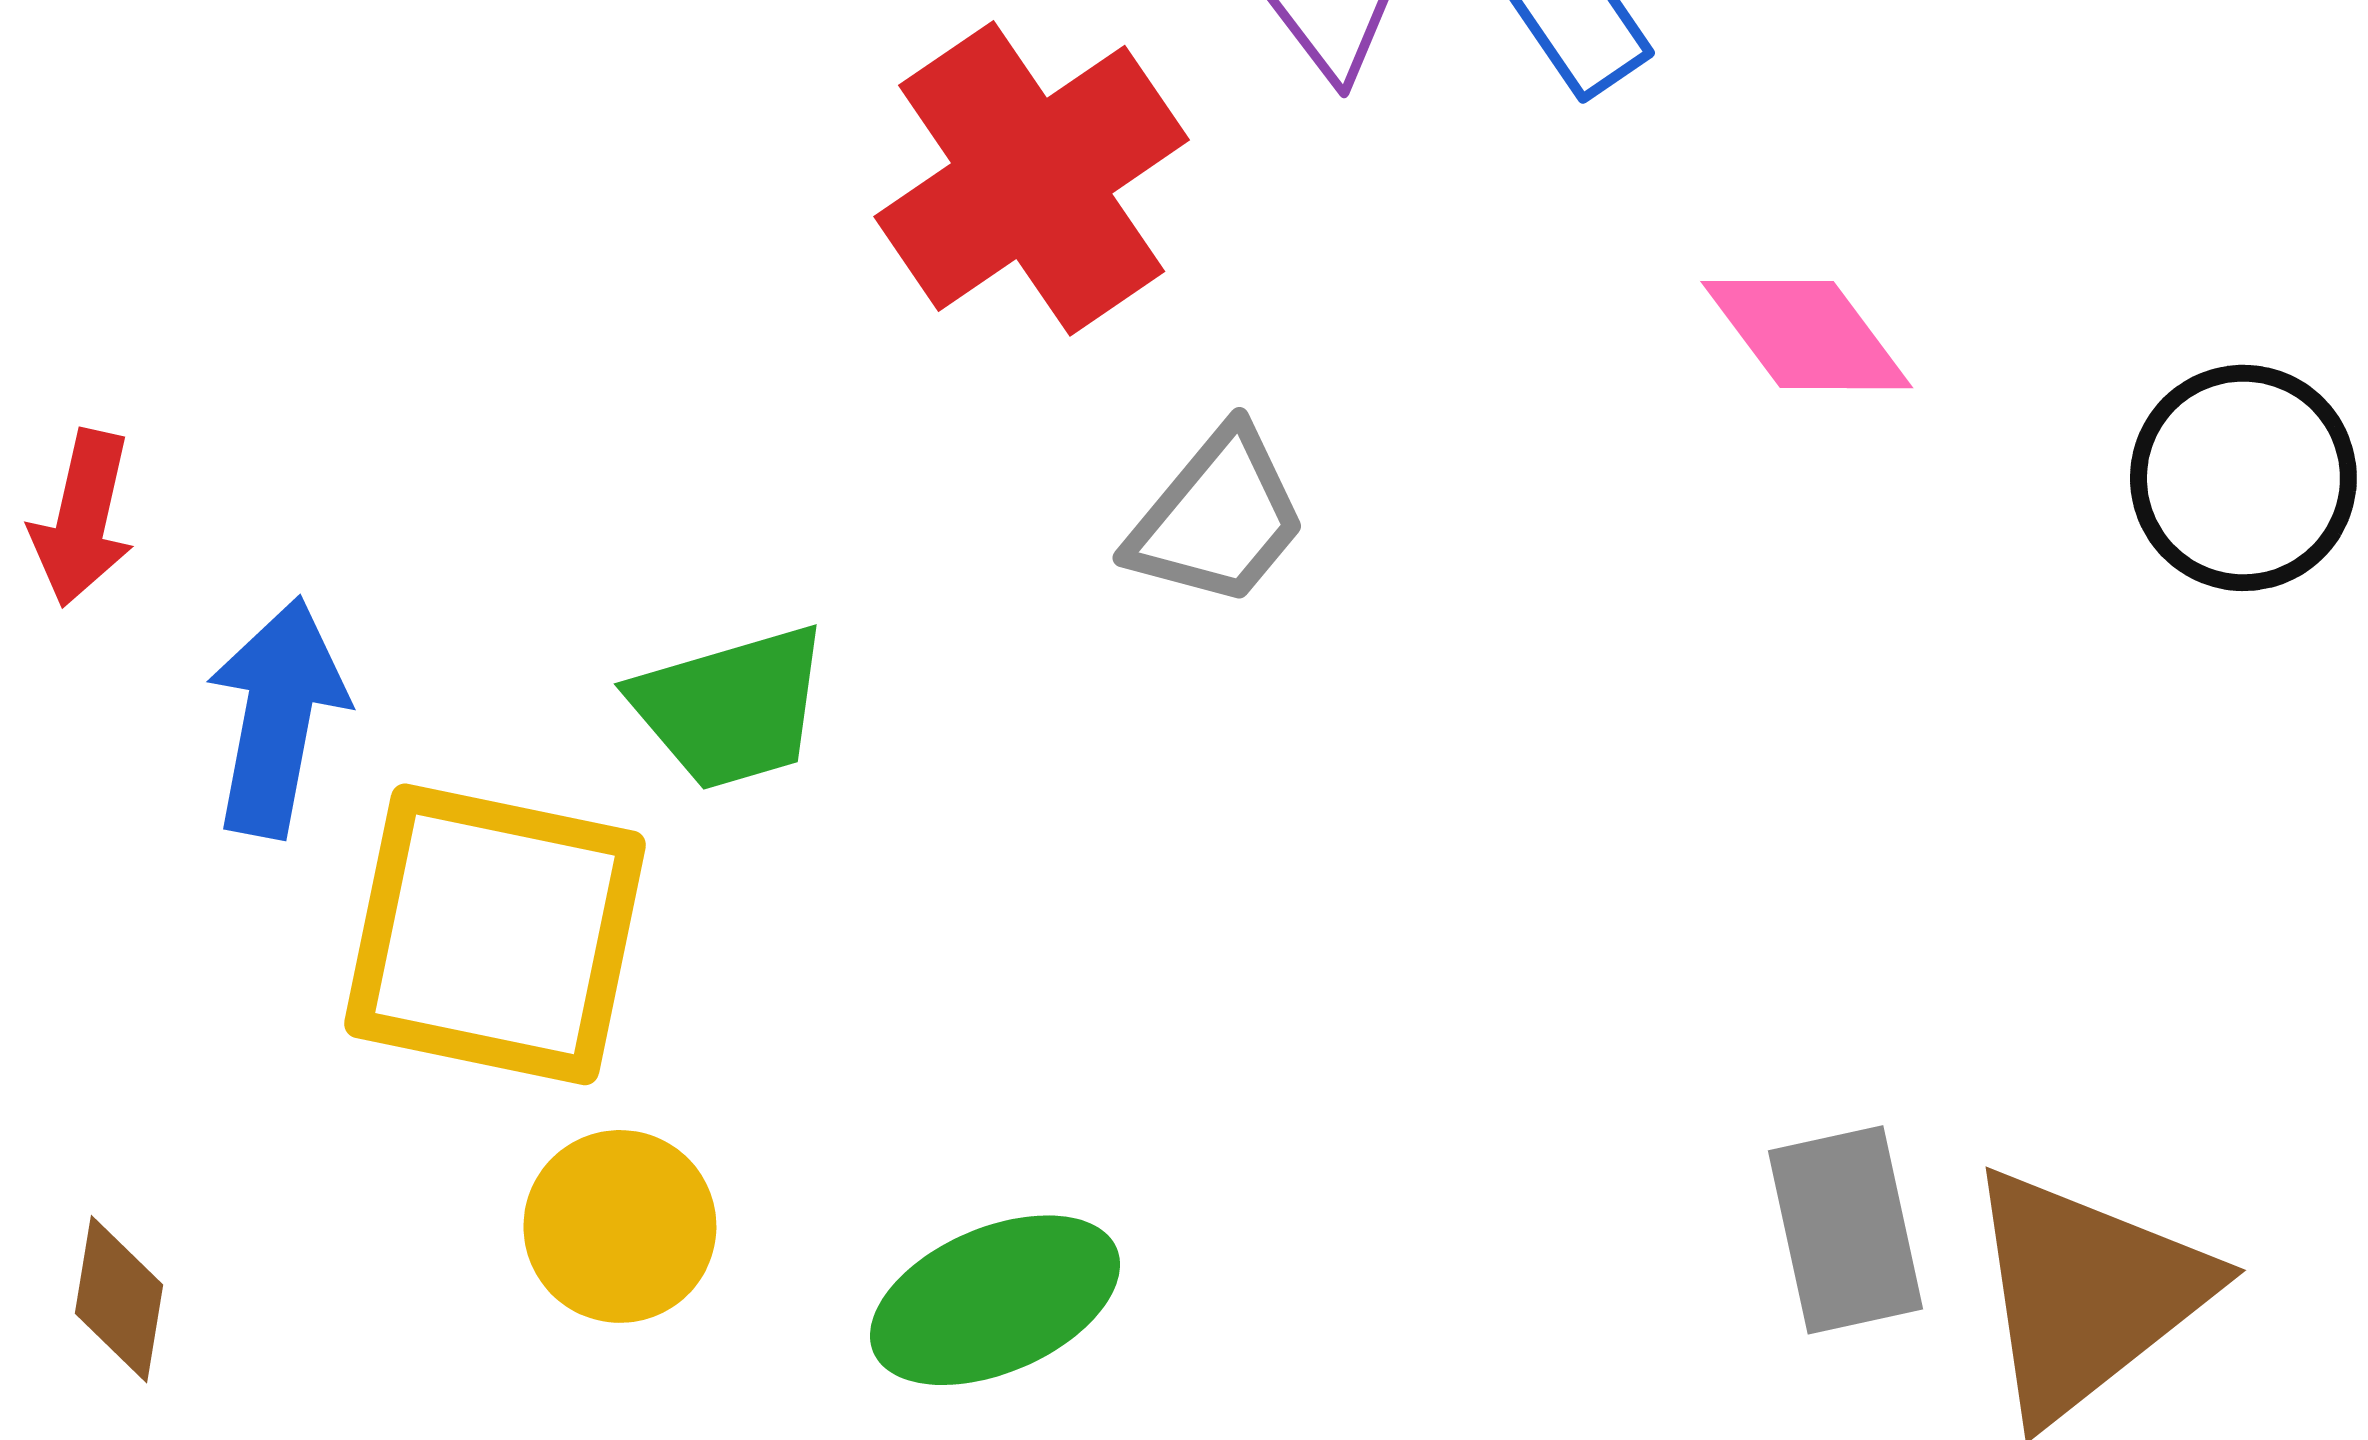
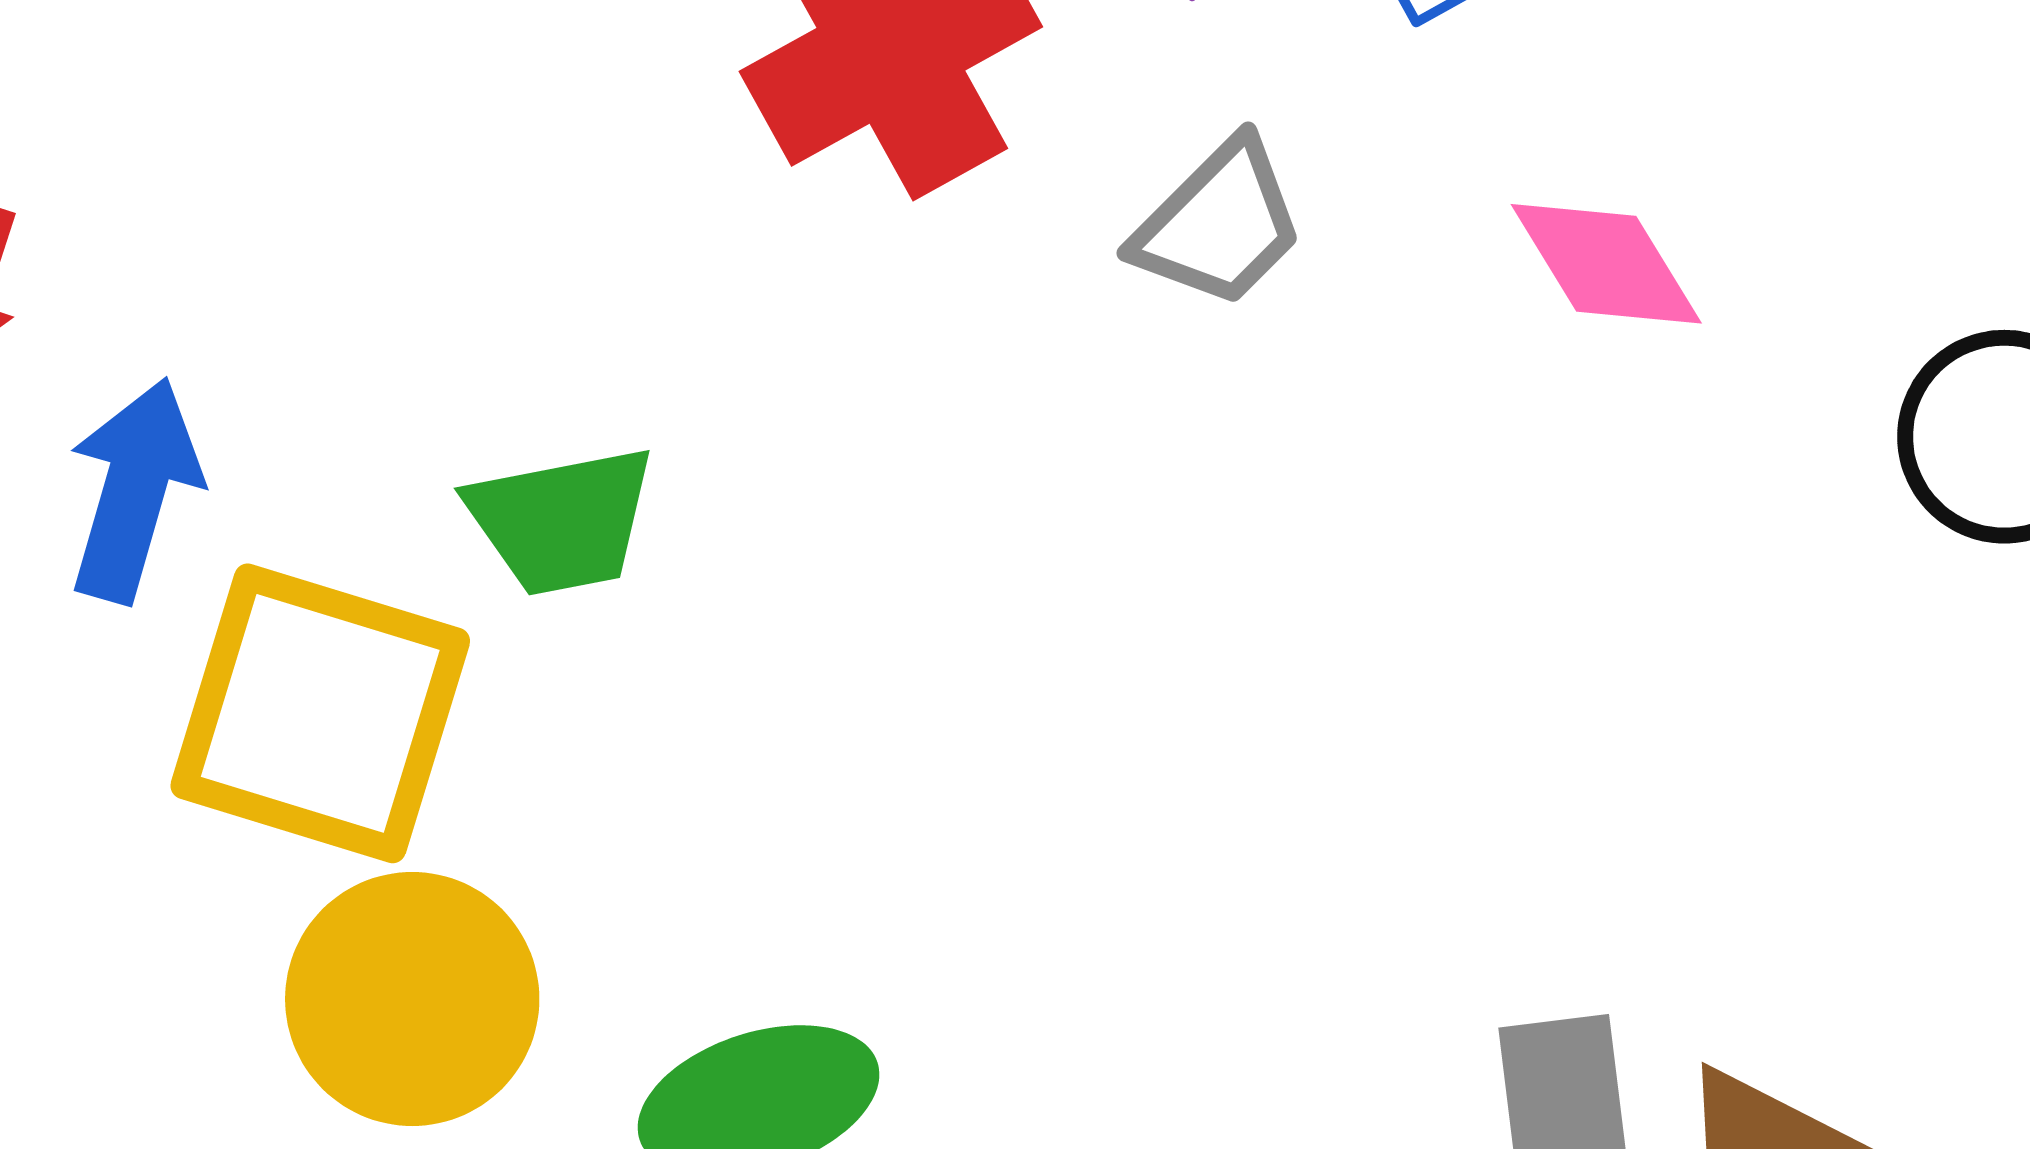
gray trapezoid: (1218, 518) -> (1219, 224), moved
yellow circle: (620, 1226) -> (412, 999), size x1.4

